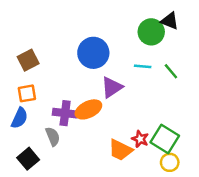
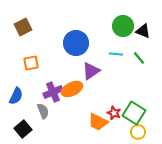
black triangle: (170, 21) -> (143, 31), moved
brown square: (28, 60) -> (23, 27), moved
orange square: (27, 93) -> (31, 63), moved
purple cross: (65, 113) -> (53, 92), turned -30

